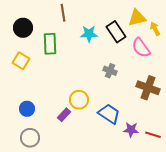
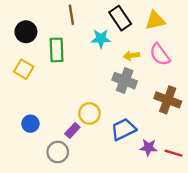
yellow arrow: (155, 29) -> (131, 56), moved, turned -72
black rectangle: (116, 32) -> (120, 18), moved
gray cross: (110, 71) -> (125, 81), size x1.5
blue trapezoid: (109, 114) -> (123, 129), turned -60
gray circle: (30, 138) -> (58, 152), moved

